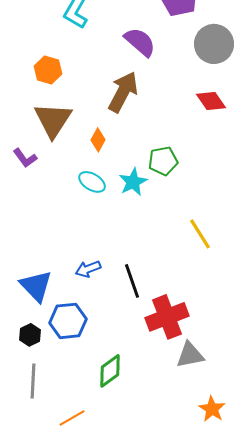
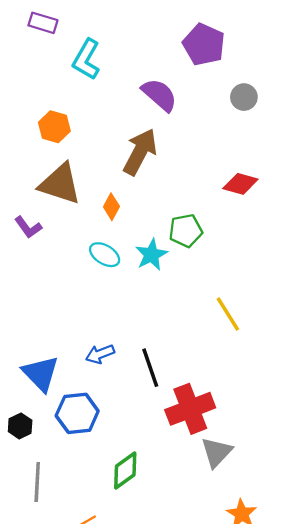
gray circle: (214, 44) -> (244, 97), size x0.6
red diamond: (211, 101) -> (240, 184), moved, turned -40
brown triangle: (53, 120) -> (60, 184), turned -45
black hexagon: (30, 335) -> (20, 426), moved
gray triangle: (190, 355) -> (217, 452), turned -36

